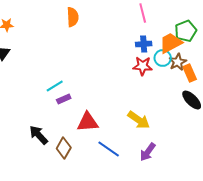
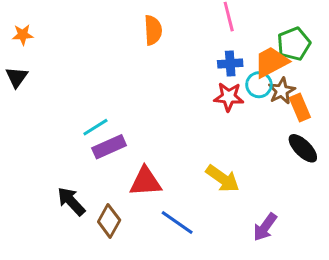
orange semicircle: (73, 17) -> (153, 30), moved
purple rectangle: (64, 99) -> (109, 147), size x1.5
purple arrow: (148, 152) -> (265, 227), moved

